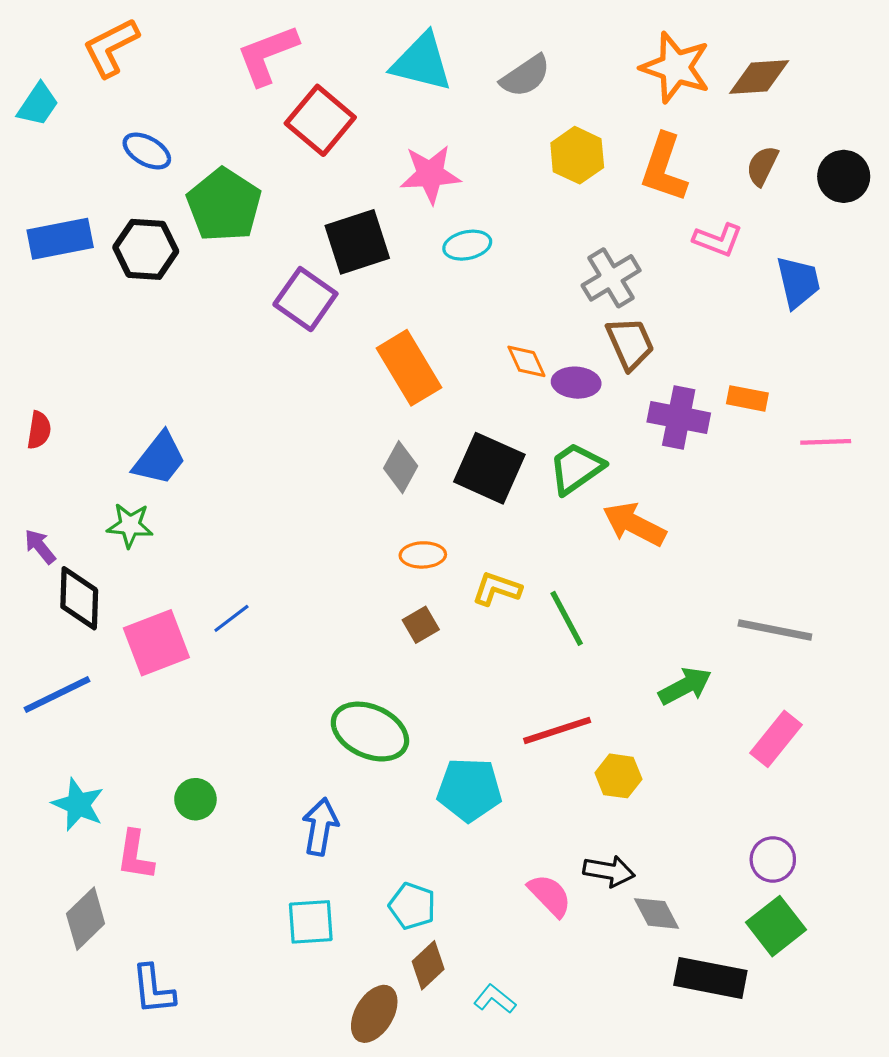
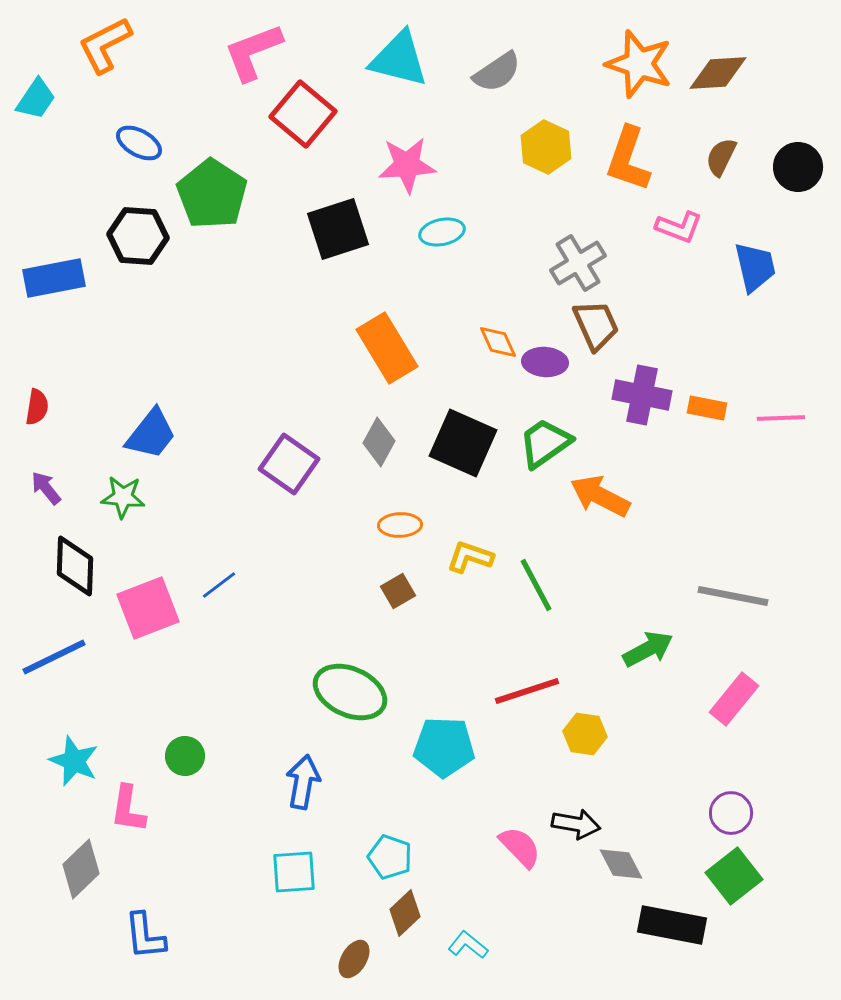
blue rectangle: (60, 239) -> (54, 278), moved
purple square: (305, 299) -> (289, 464), moved
orange rectangle: (747, 398) -> (707, 408), moved
purple arrow: (40, 546) -> (46, 488), moved
brown ellipse: (374, 1014) -> (354, 959), size x0.7

